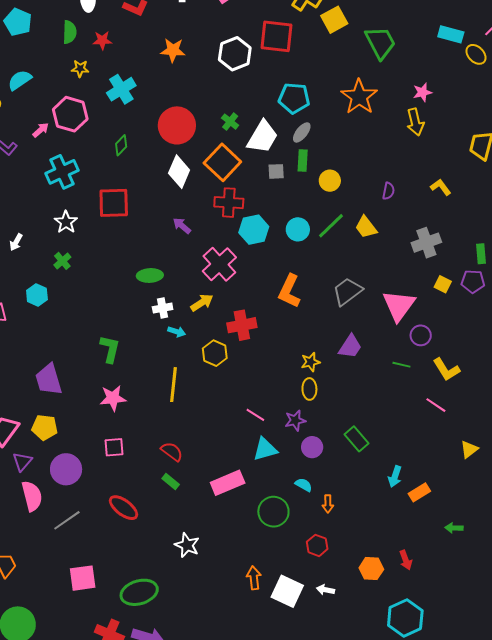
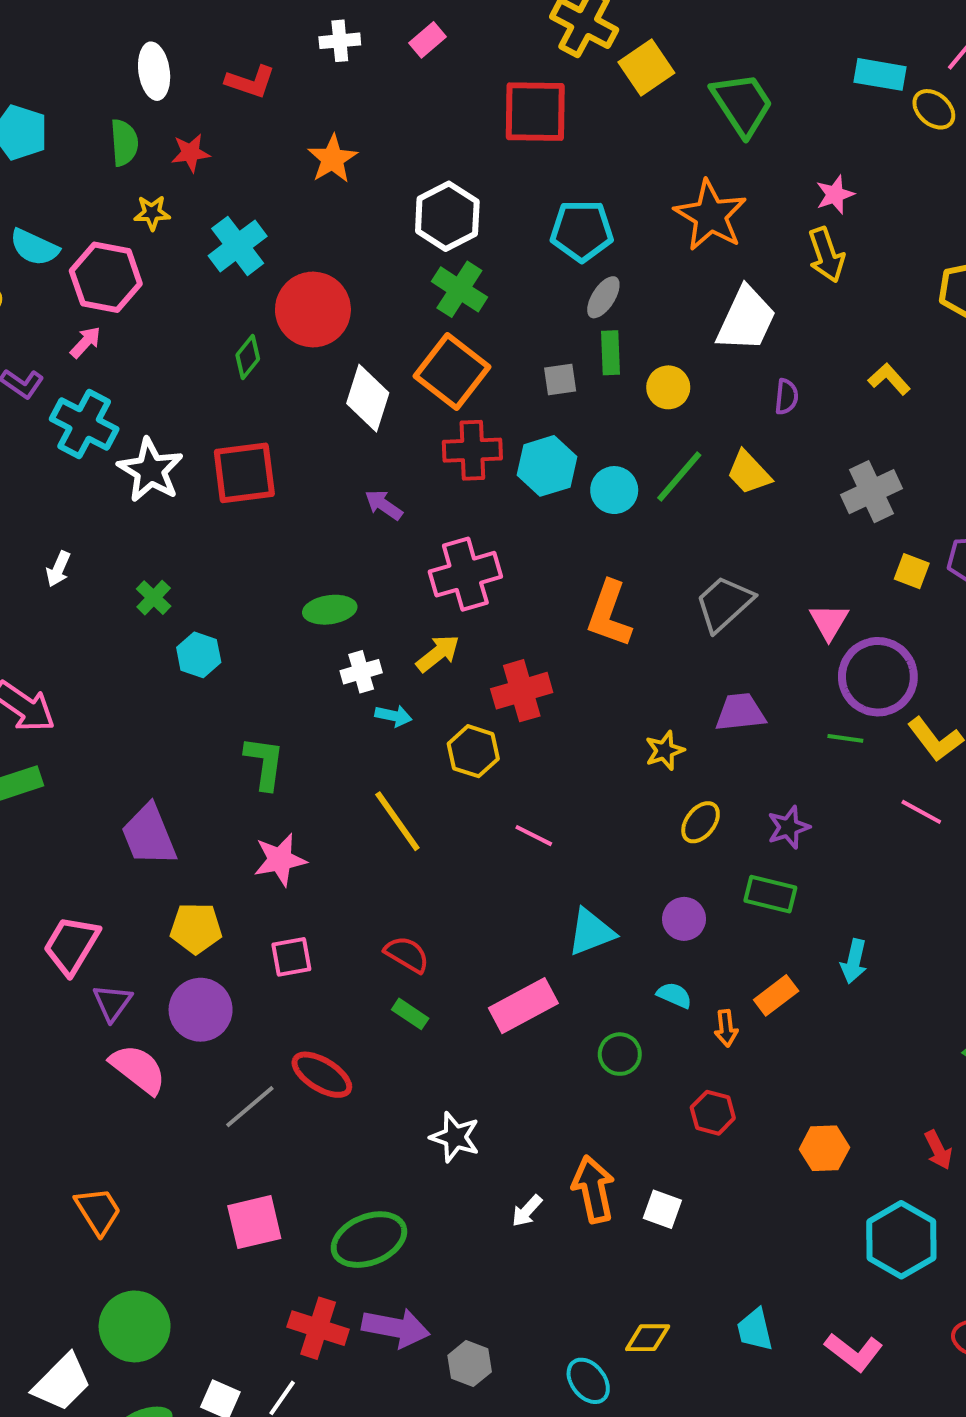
orange star: (173, 50) -> (332, 159), turned -30
white hexagon: (235, 54) -> (447, 216), moved
cyan semicircle: (20, 80) -> (34, 247), turned -115
pink hexagon: (70, 114) -> (106, 277), moved
green cross: (230, 122) -> (459, 289), size x1.5
red circle: (177, 125) -> (313, 310), moved
white trapezoid: (263, 137) -> (746, 319), moved
cyan cross: (62, 172) -> (84, 424), moved, turned -32
white star: (66, 222) -> (150, 470), moved, size x1.4
cyan hexagon: (254, 230) -> (547, 466), moved
pink cross: (219, 264) -> (465, 574), turned 32
cyan hexagon: (37, 295) -> (199, 655), moved
pink triangle: (399, 306) -> (829, 622), size x0.6
purple circle: (421, 335) -> (878, 677), size x1.8
purple trapezoid: (350, 347) -> (740, 712), turned -124
yellow line: (174, 385) -> (397, 821), turned -36
yellow ellipse: (309, 389) -> (701, 822), moved, turned 45
pink line: (255, 415) -> (534, 836), moved
purple star: (295, 420) -> (789, 827), moved
yellow pentagon: (45, 427) -> (196, 928), moved
green rectangle: (356, 439) -> (770, 894), turned -30
orange rectangle: (419, 492) -> (776, 995), moved
pink semicircle: (32, 496) -> (138, 1069), turned -32
green circle: (273, 512) -> (620, 1054), size x0.7
gray line: (67, 520) -> (250, 1107), moved
red arrow: (406, 560) -> (938, 1150), moved
orange arrow: (254, 578) -> (593, 1189), size x1.4
white arrow: (325, 590) -> (527, 1211), moved, turned -54
white square: (287, 591) -> (662, 1209), size x0.6

